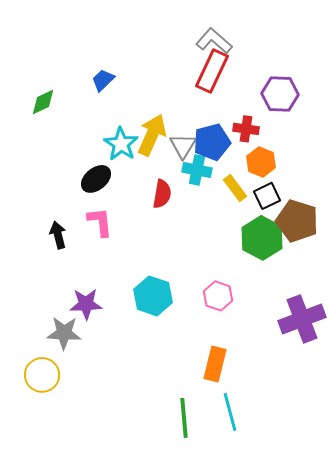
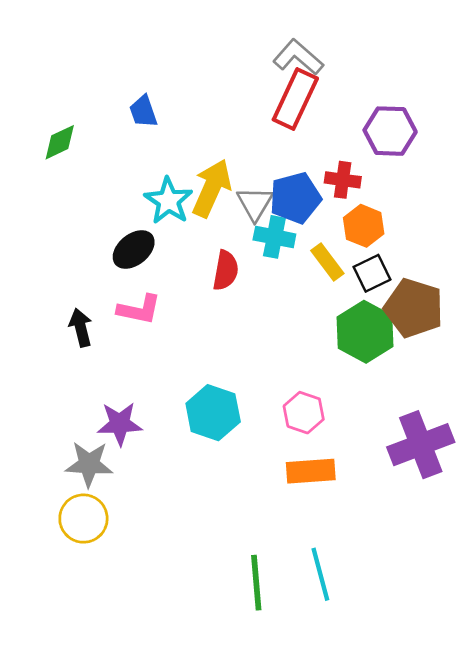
blue trapezoid: (103, 80) -> (143, 112), turned -65
pink L-shape: (100, 222) -> (139, 309), turned 108
orange rectangle: (215, 364) -> (311, 471), moved, turned 72
yellow circle: (42, 375) -> (83, 519), moved

